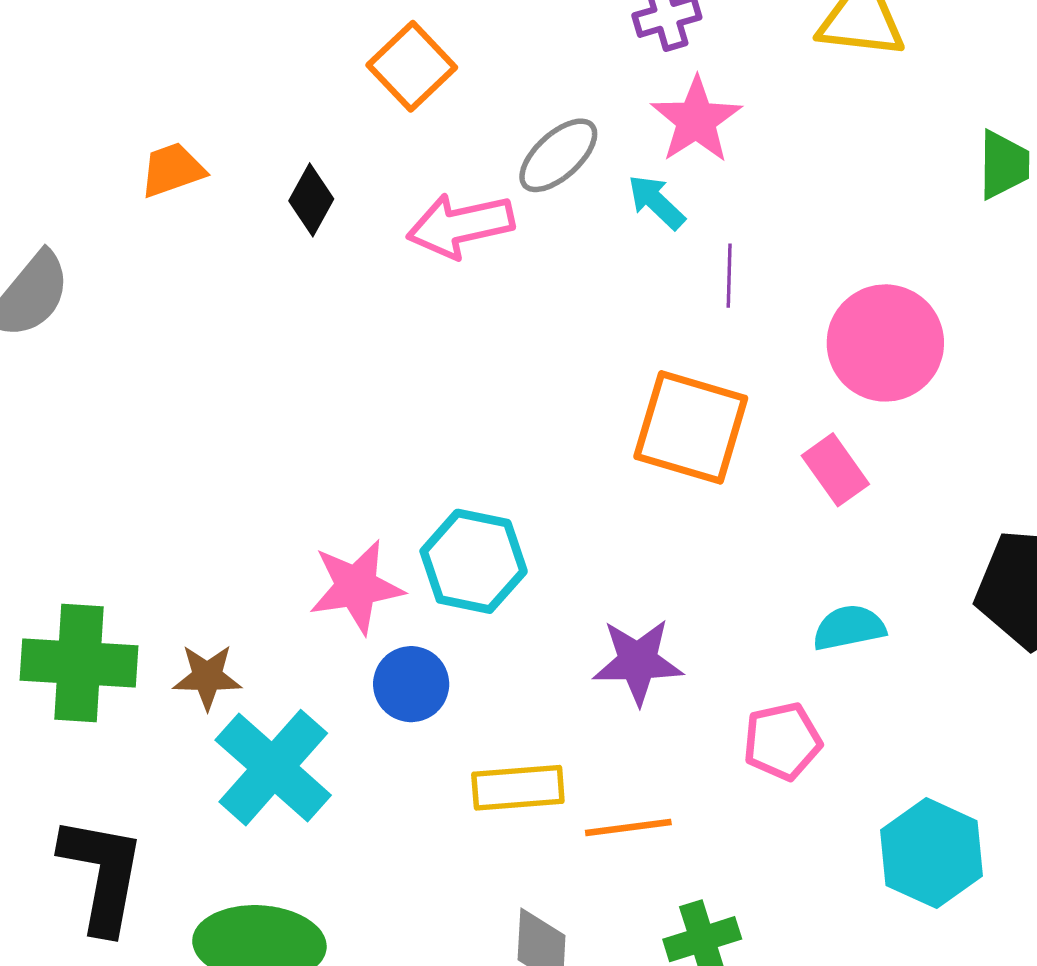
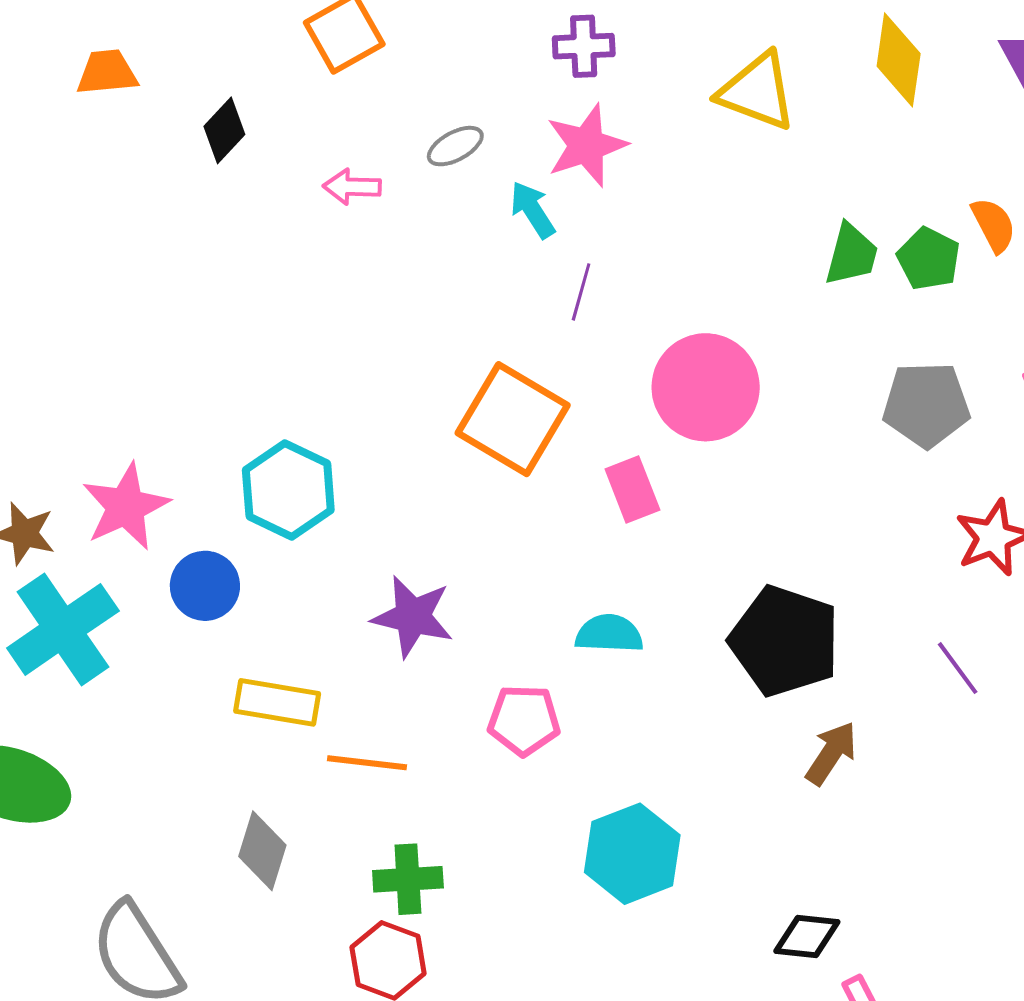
gray ellipse: (558, 155) -> (455, 146), size x0.7
pink arrow: (460, 225) -> (352, 187), size x0.6
pink star: (356, 587) -> (126, 507), moved, turned -30

